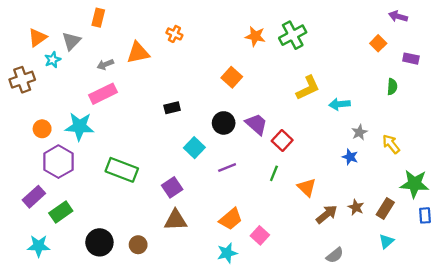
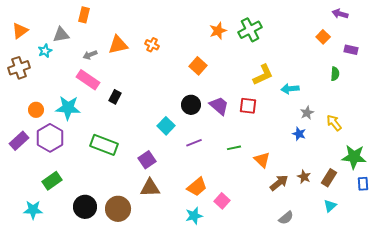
orange cross: (174, 34) -> (152, 45), moved
orange star: (255, 36) -> (218, 31), turned -30
orange triangle: (37, 37) -> (20, 31), moved
gray triangle: (71, 41) -> (61, 35), turned 36
pink rectangle: (103, 94) -> (88, 80), turned 60
black rectangle: (172, 108) -> (115, 97), moved, turned -48
red square: (282, 141) -> (248, 106), moved, turned -36
green line: (274, 173) -> (234, 148), turned 56
purple rectangle: (34, 197) -> (19, 141), moved
brown circle: (138, 245) -> (118, 209), size x1.6

